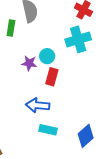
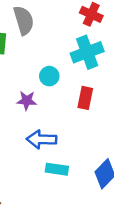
purple star: (29, 63) -> (27, 101), moved
red rectangle: (52, 77) -> (85, 98), moved

